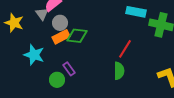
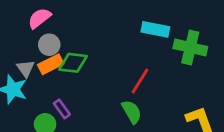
gray triangle: (42, 14) -> (26, 68), moved
green semicircle: (119, 71) -> (132, 112), turned -30

